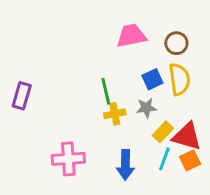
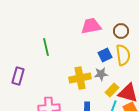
green line: (106, 91) -> (46, 47), moved
purple rectangle: (22, 96) -> (18, 76), moved
yellow cross: (115, 114) -> (80, 78), size x1.5

